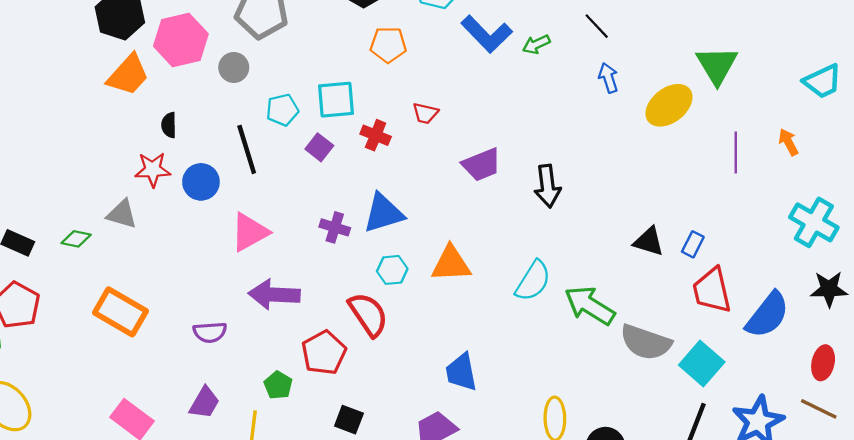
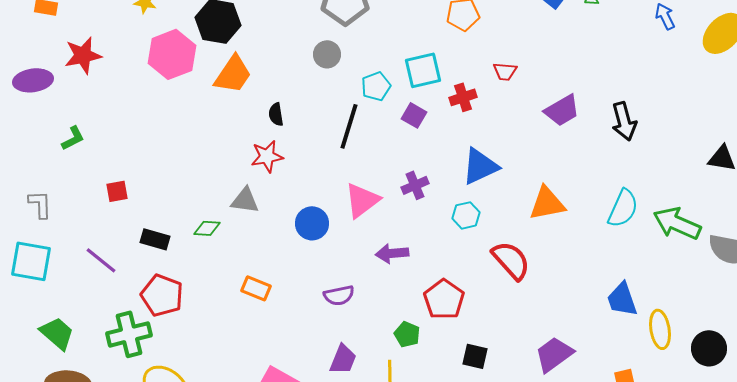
pink hexagon: (181, 40) -> (172, 54), moved
red cross: (376, 135) -> (463, 97), turned -32
black line: (247, 149) -> (349, 126), turned 42
blue circle: (201, 182) -> (312, 223), moved
purple cross: (335, 227) -> (415, 185), moved, turned -32
cyan hexagon: (392, 270) -> (466, 215), moved
purple arrow: (274, 295) -> (392, 253), size x0.7
orange rectangle: (120, 312) -> (256, 288), size x0.6
red semicircle: (368, 314) -> (511, 260), moved
blue trapezoid: (461, 372) -> (622, 299), moved

